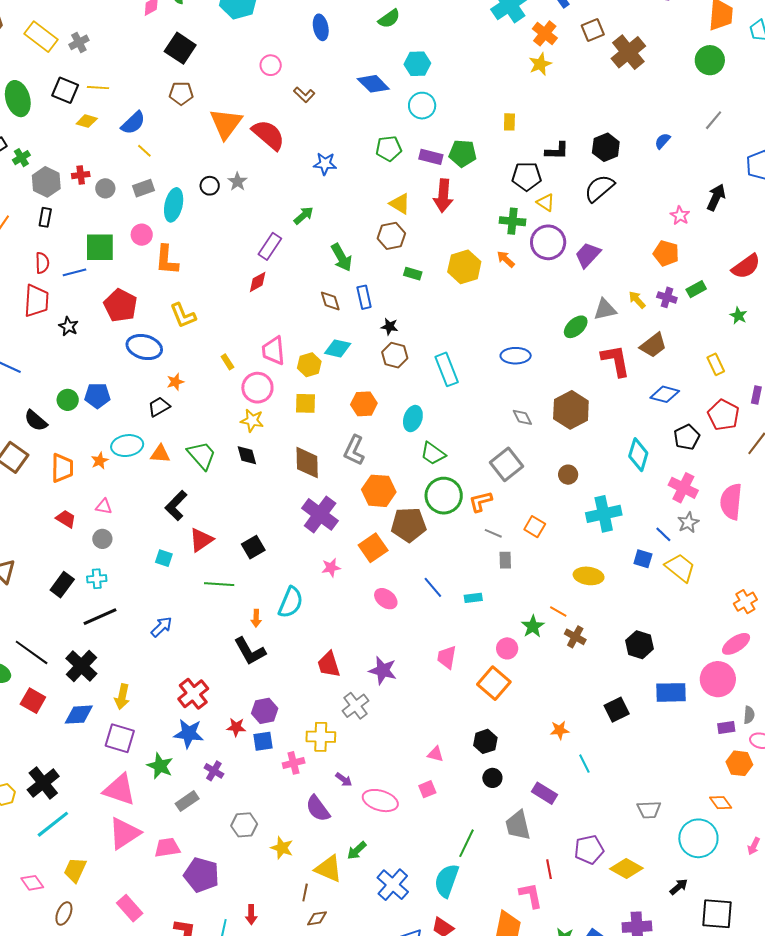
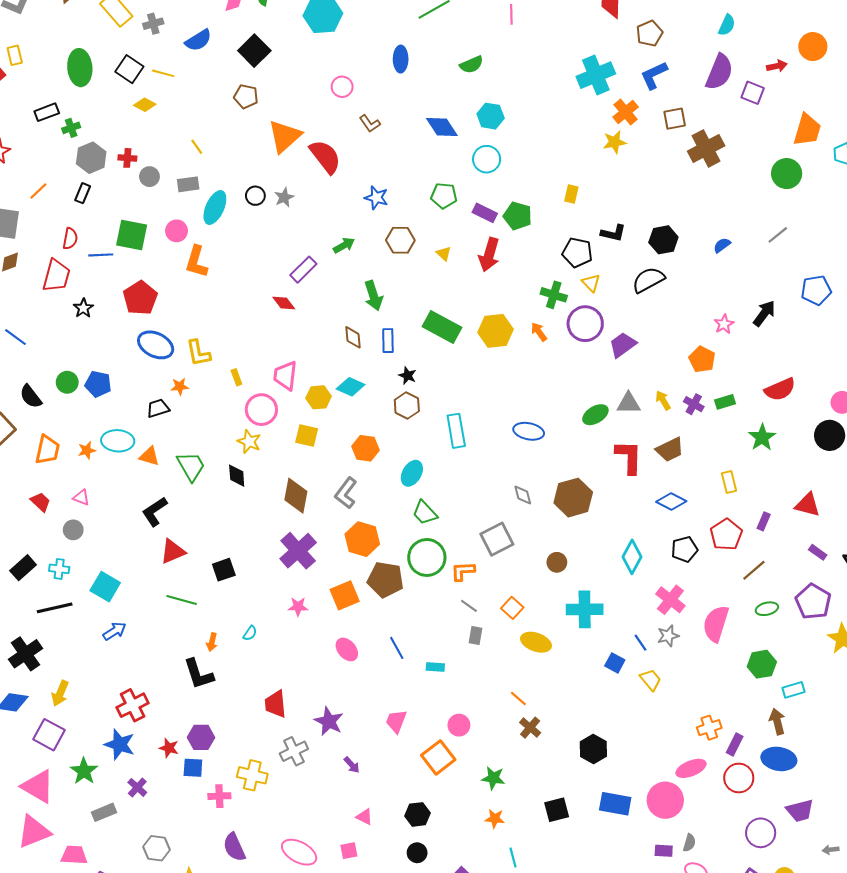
blue semicircle: (133, 123) -> (198, 40), moved
yellow triangle: (400, 204) -> (444, 254), size x0.7
brown hexagon: (391, 236) -> (400, 240), moved
green rectangle: (413, 274) -> (442, 327), size x2.0
red diamond: (258, 282) -> (284, 303), turned 70
yellow L-shape: (183, 316) -> (198, 353), moved
green star: (738, 316) -> (762, 437), size x1.5
cyan square: (164, 558) -> (105, 587), moved, size x1.6
yellow trapezoid: (680, 568) -> (651, 680), size x0.7
yellow ellipse: (589, 576) -> (536, 642), moved
cyan semicircle: (291, 602) -> (250, 633), size x0.5
green star: (533, 626) -> (493, 778), moved, turned 30
purple arrow: (344, 779) -> (352, 765), moved

